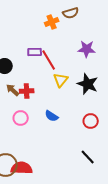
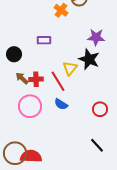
orange cross: (52, 22) -> (61, 10), turned -32
red line: (49, 60) -> (58, 81), moved
black star: (88, 84) -> (89, 59), moved
pink circle: (21, 118) -> (30, 106), size x1.5

